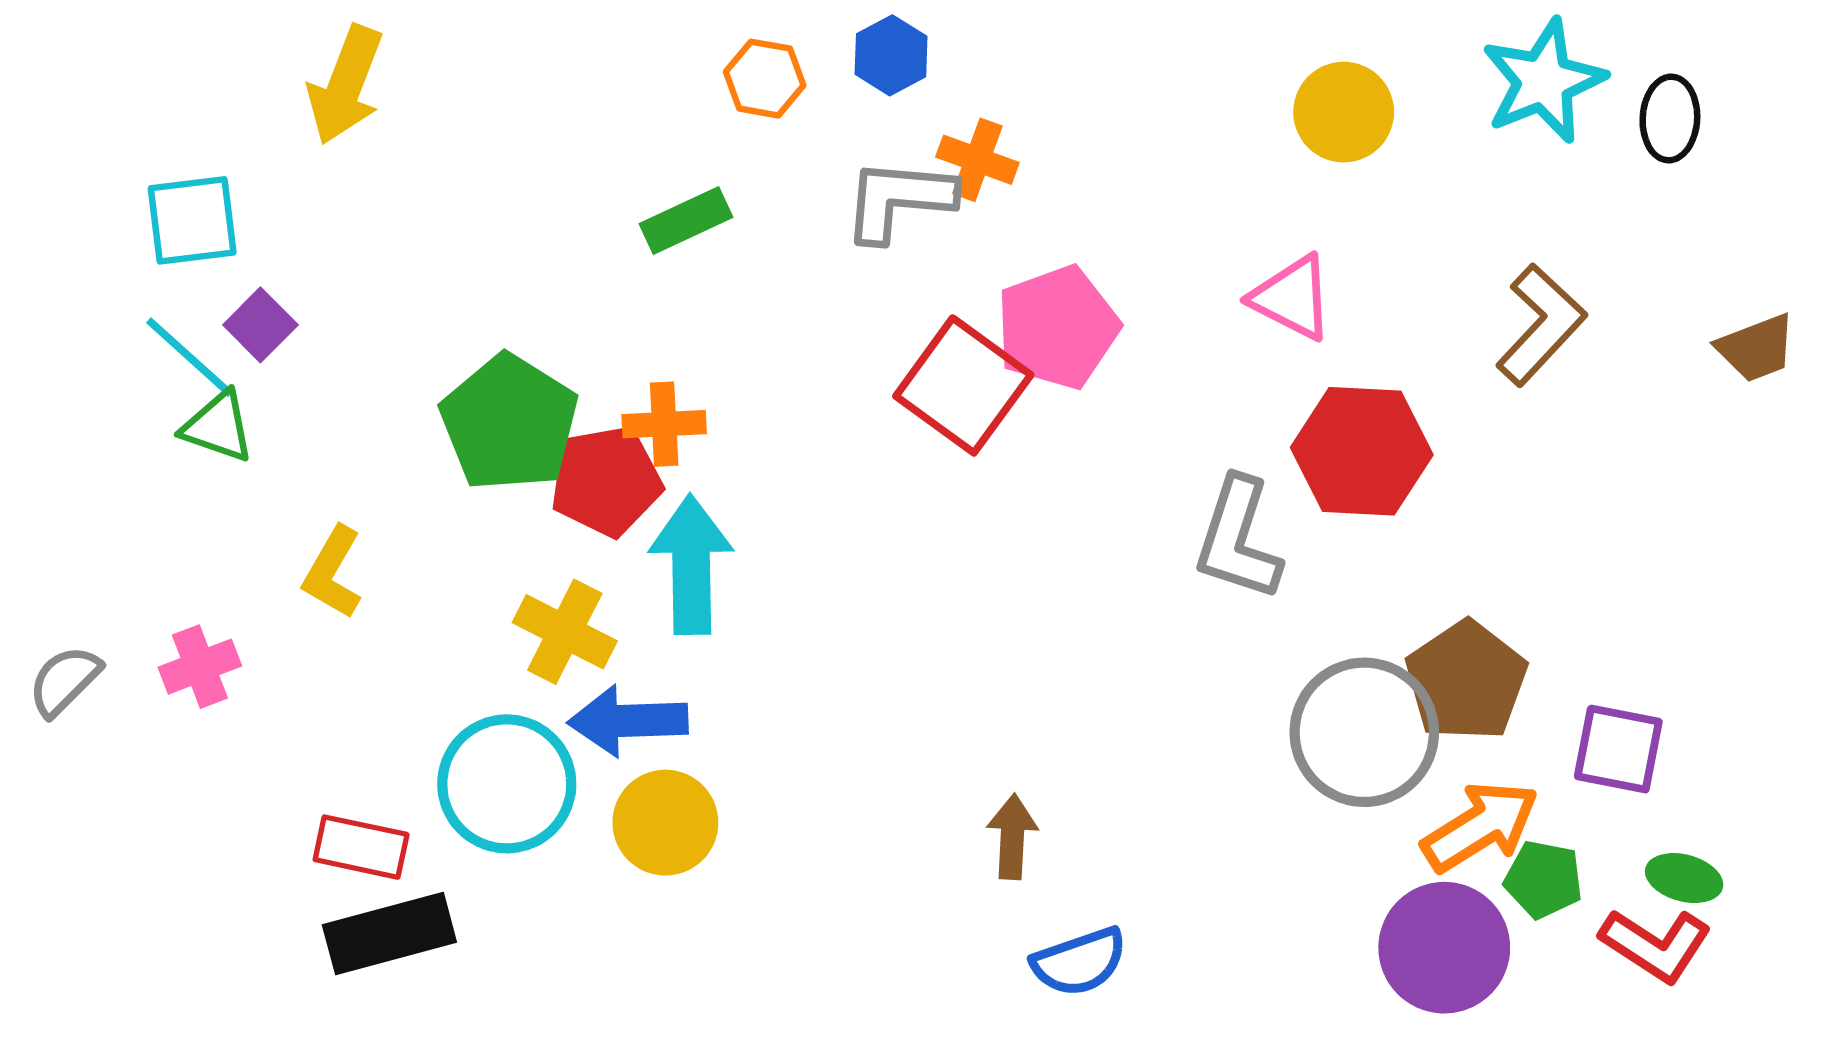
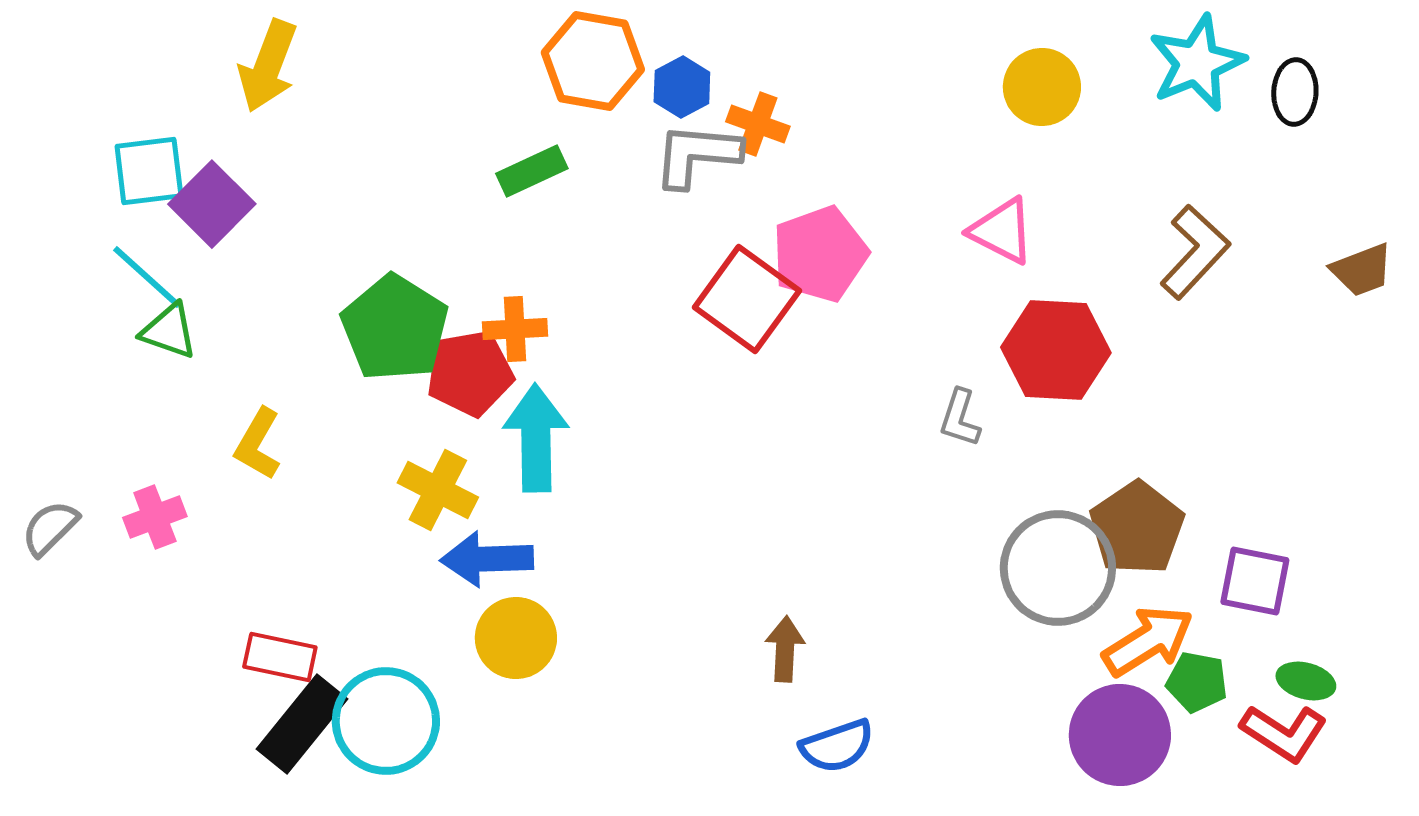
blue hexagon: (891, 55) -> (682, 87), moved
orange hexagon: (765, 79) -> (593, 61), size x1.6
purple square: (260, 325) -> (212, 204), moved, size x1.5
gray L-shape: (1238, 539) -> (960, 418), size x0.6
cyan circle: (507, 784) -> (386, 721), moved
black rectangle: (389, 933) -> (302, 724), turned -36

